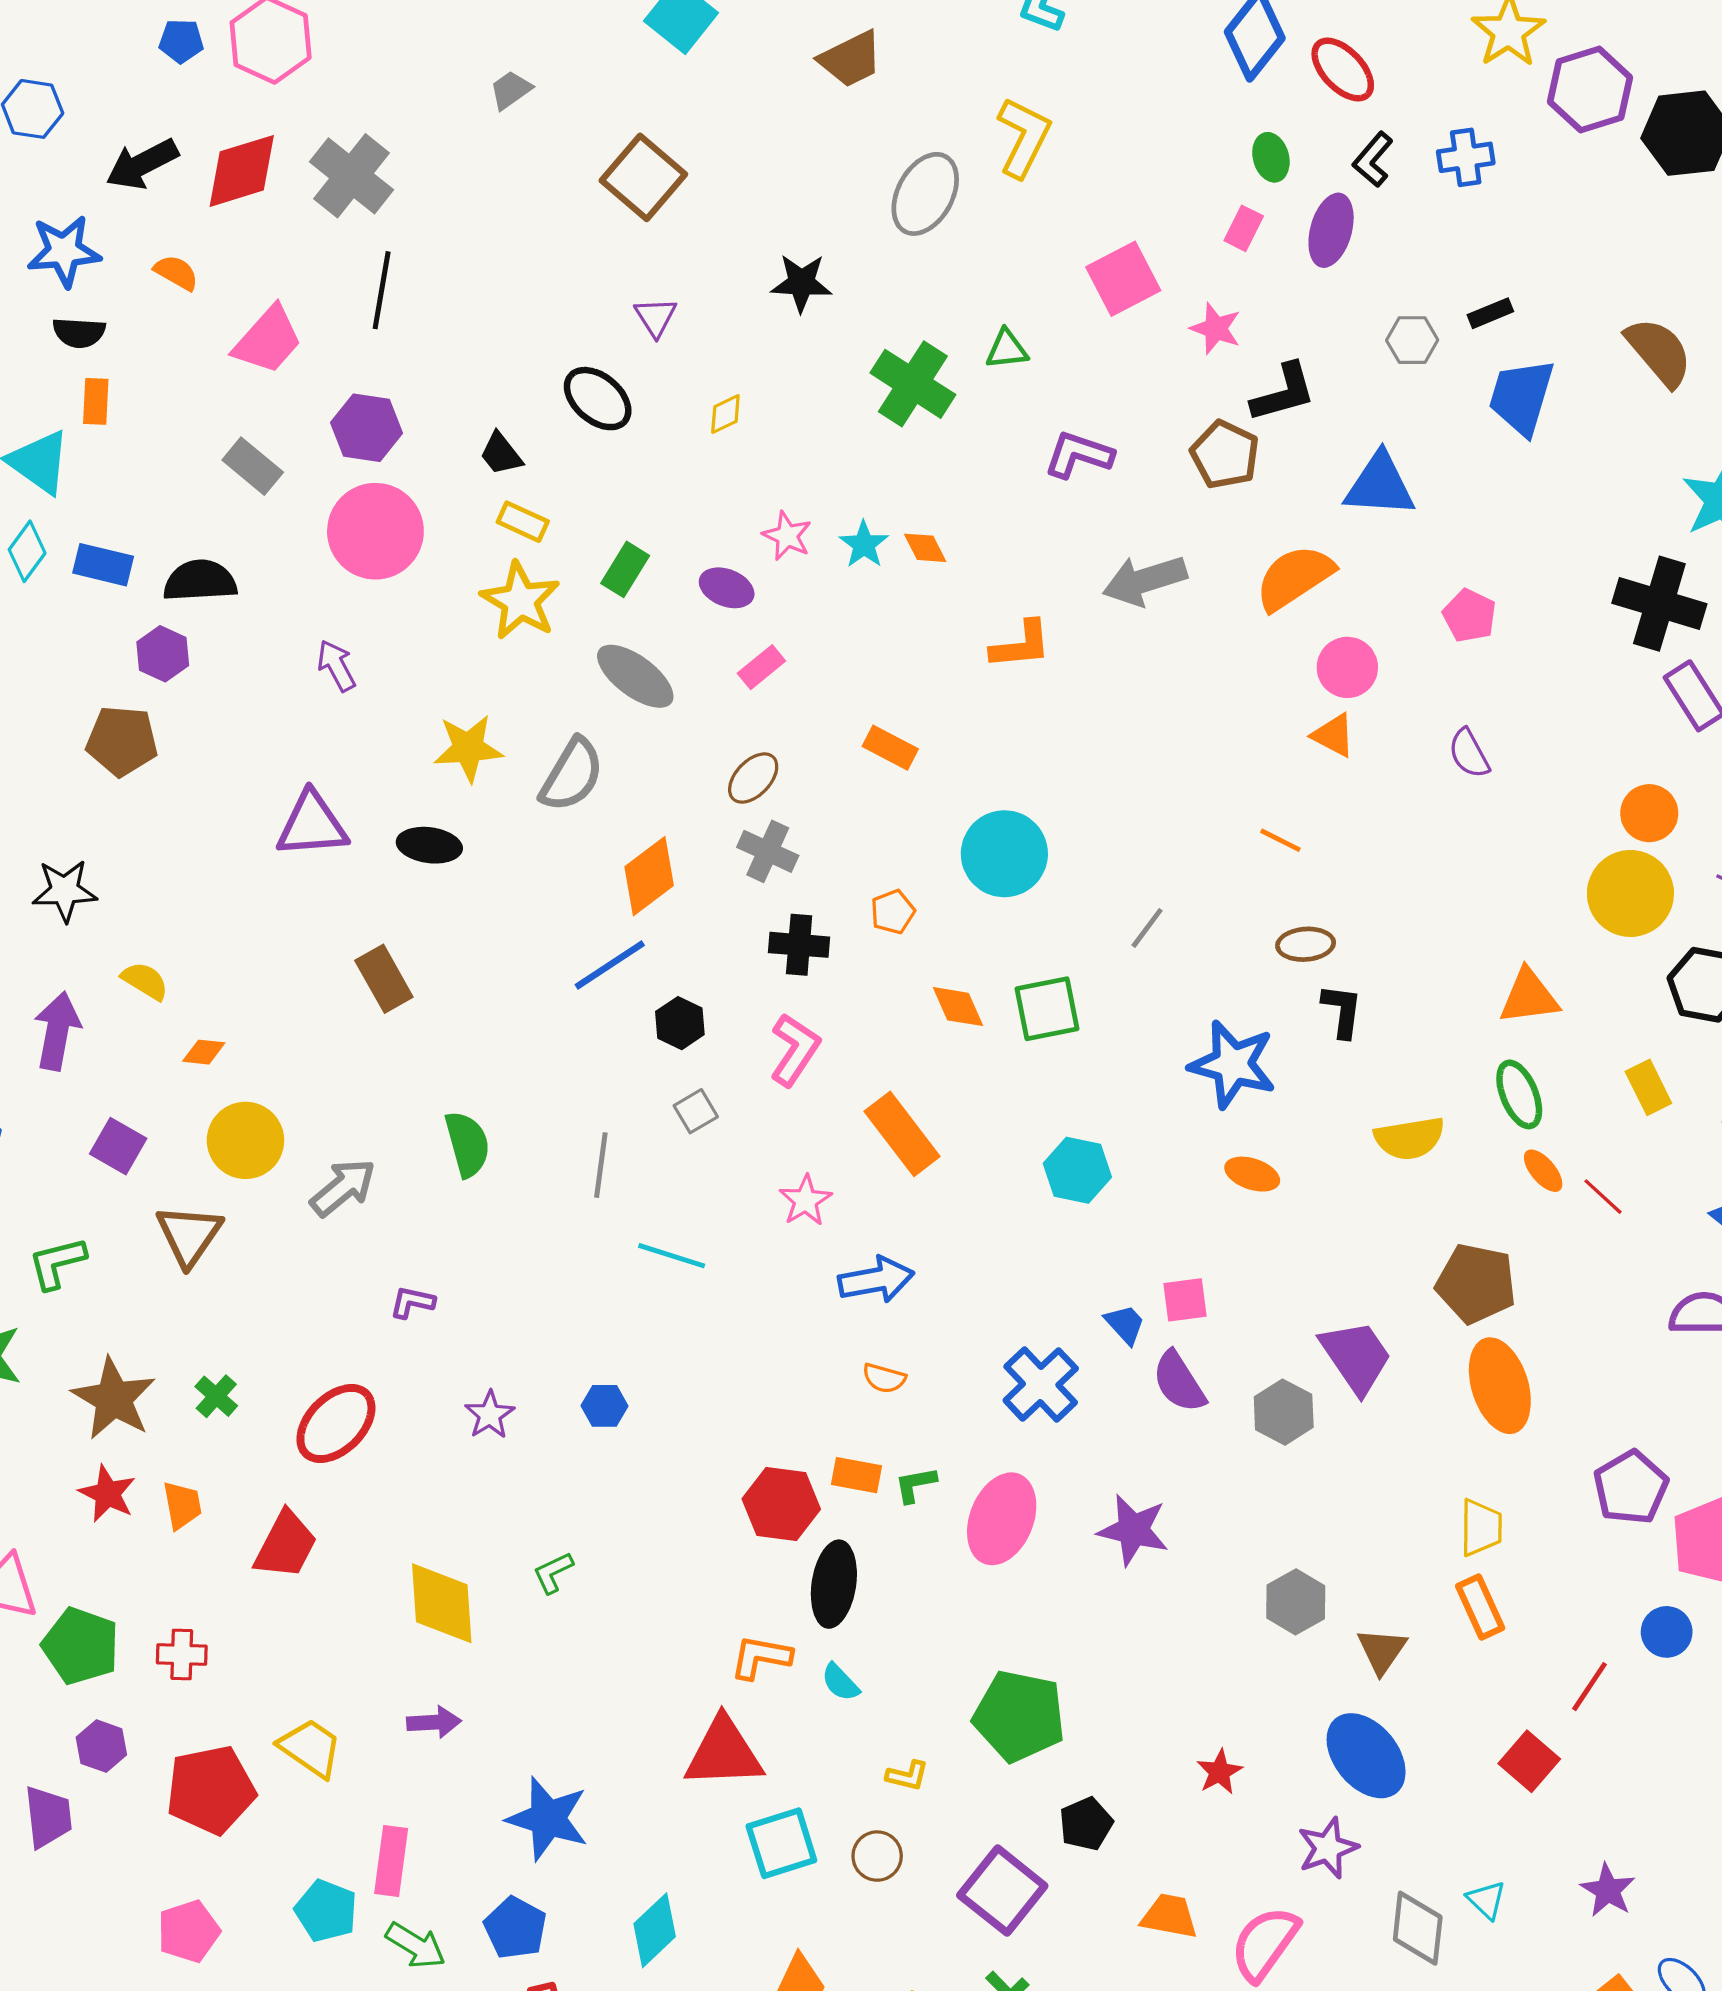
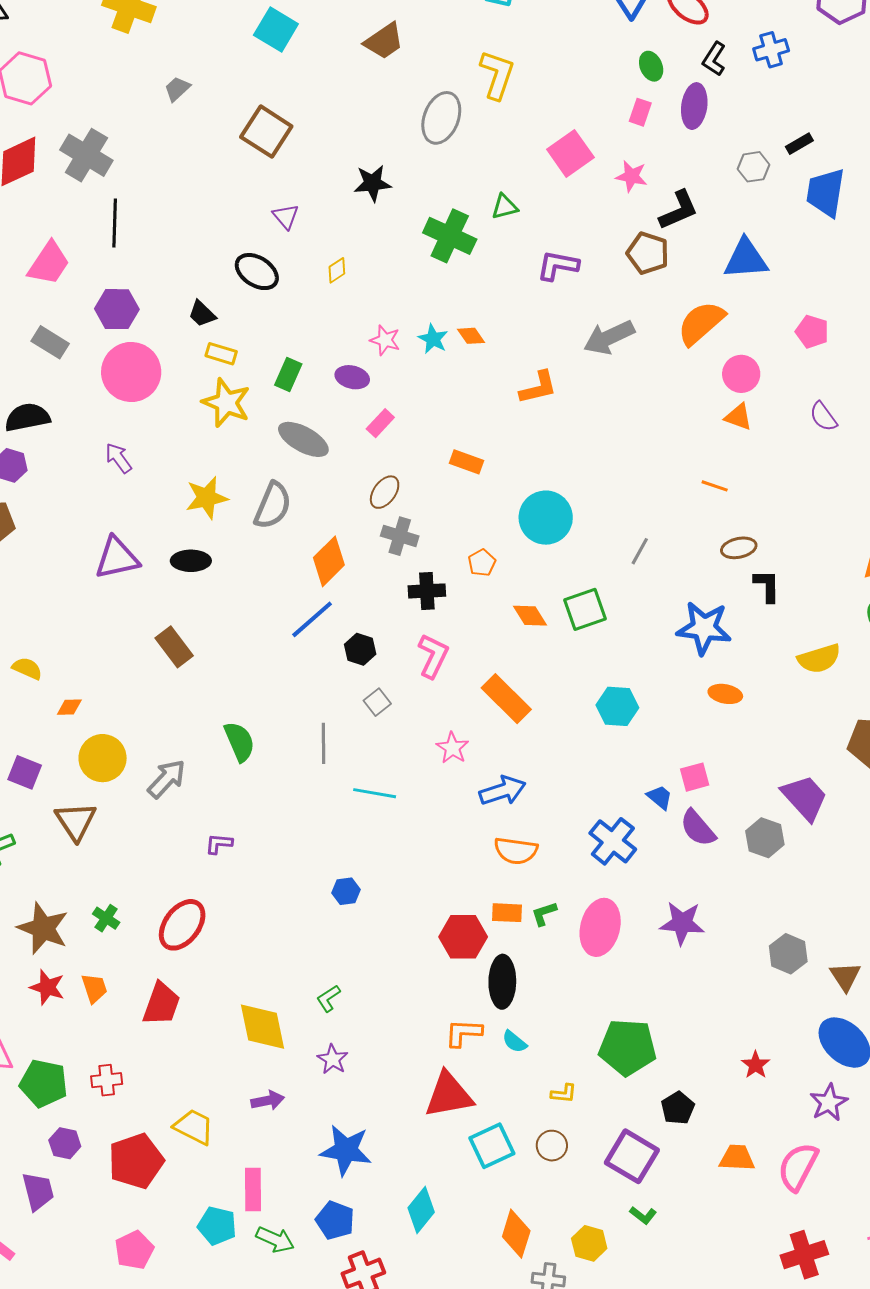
orange semicircle: (884, 1378) -> (516, 851), size x1.6
purple star: (490, 1415) -> (333, 1059), moved

